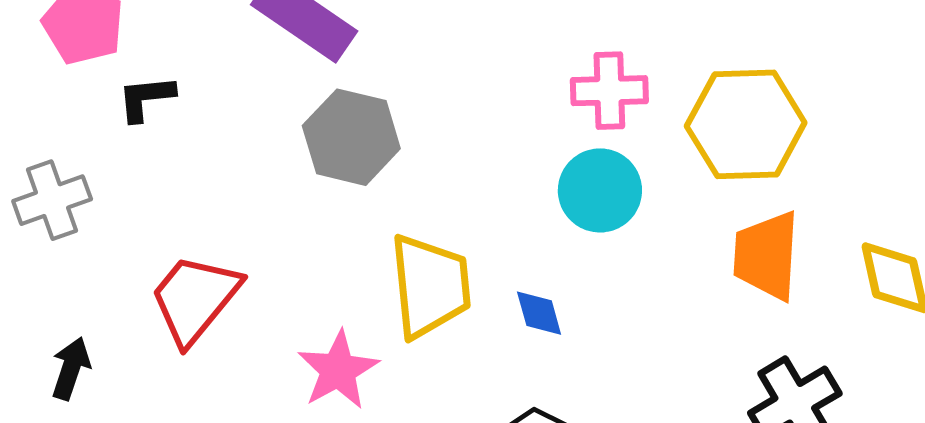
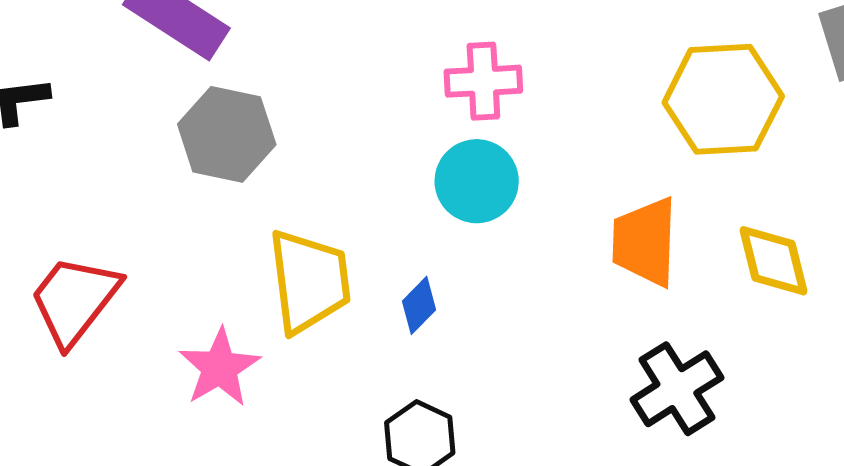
yellow hexagon: (746, 124) -> (723, 99), moved
blue diamond: (539, 313) -> (419, 305), turned 62

